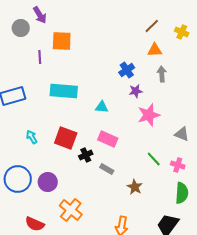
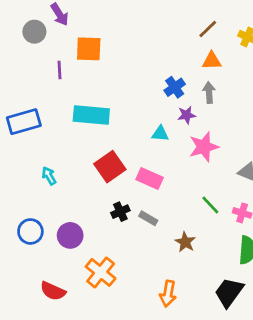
gray arrow: (162, 74) -> (209, 93), moved
cyan triangle: (102, 107) -> (160, 134), moved
red square: (66, 138) -> (110, 167), moved, turned 35
black cross: (86, 155) -> (120, 212), moved
blue circle: (18, 179) -> (30, 231), size x0.7

